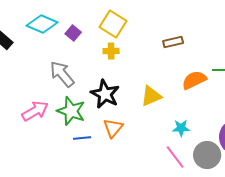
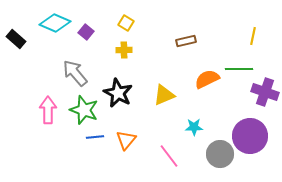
yellow square: (113, 24) -> (126, 23), size x0.6
pink arrow: (35, 111) -> (48, 110), turned -60
orange triangle: (113, 128) -> (126, 140), moved
pink line: (175, 157) -> (169, 156), moved

